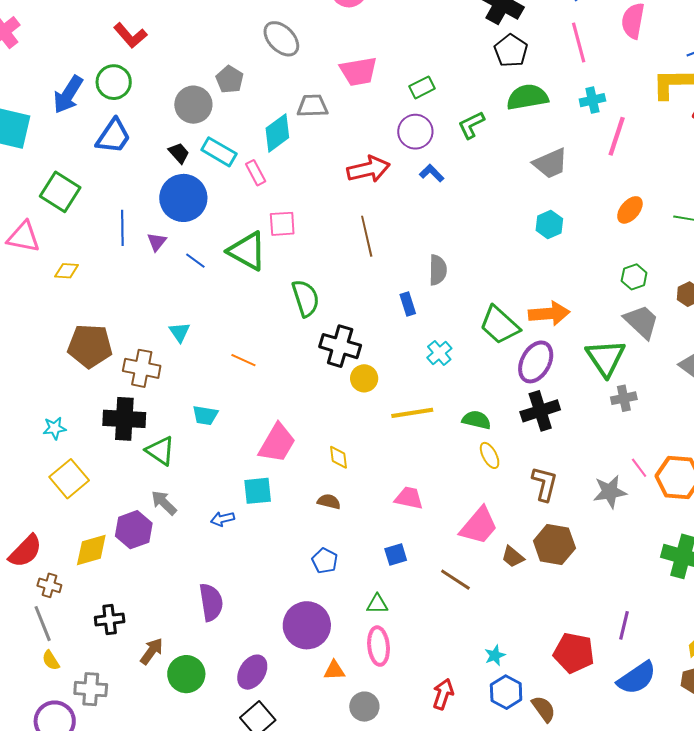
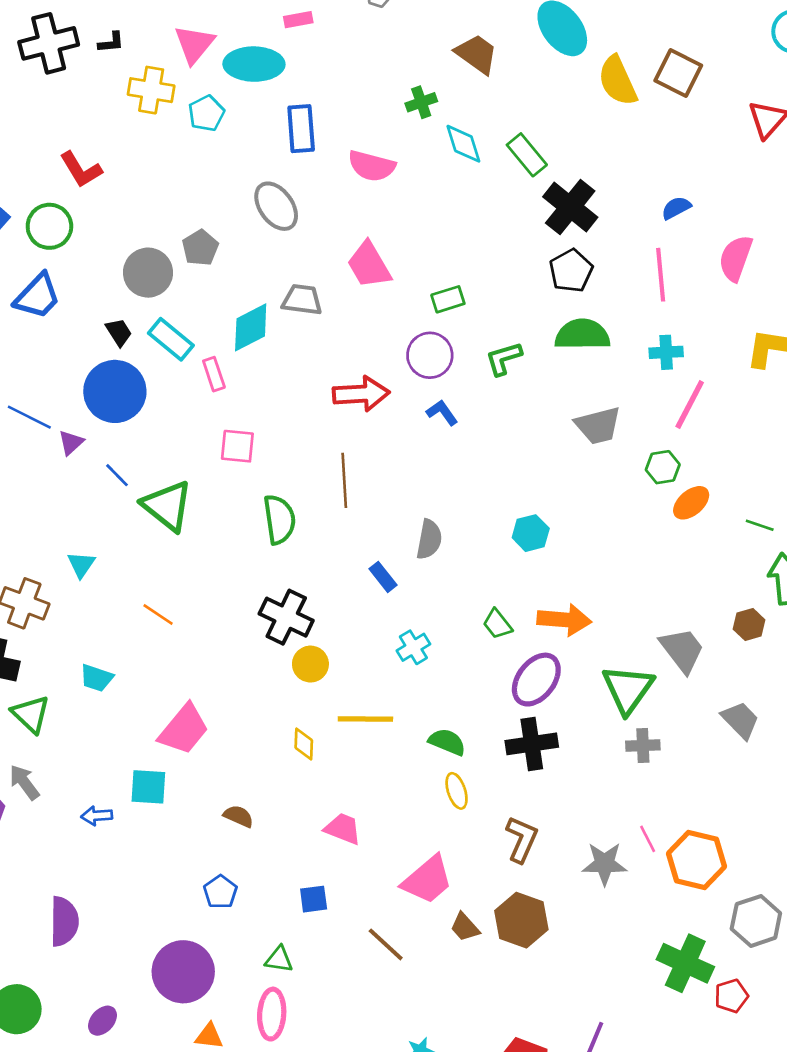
pink trapezoid: (358, 71) -> (369, 265), turned 60
cyan hexagon: (549, 224) -> (531, 533), moved
blue line: (122, 228) -> (29, 417), turned -72
green triangle: (247, 251) -> (167, 506), moved
green hexagon: (634, 277) -> (663, 467), moved
green semicircle: (306, 298) -> (279, 519), moved
blue rectangle: (408, 304) -> (383, 577), turned -30
green trapezoid: (499, 325) -> (497, 624), size x0.6
yellow diamond: (339, 457) -> (304, 744), moved
purple ellipse: (252, 672) -> (102, 1021), size x0.7

